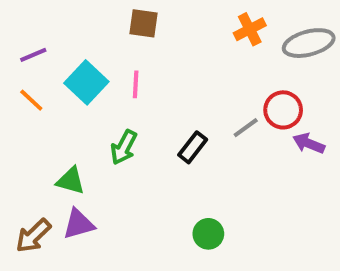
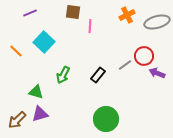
purple line: (33, 55) -> (30, 13), moved
pink line: (136, 84) -> (90, 26), moved
green circle: (208, 234) -> (106, 119), size x1.6

